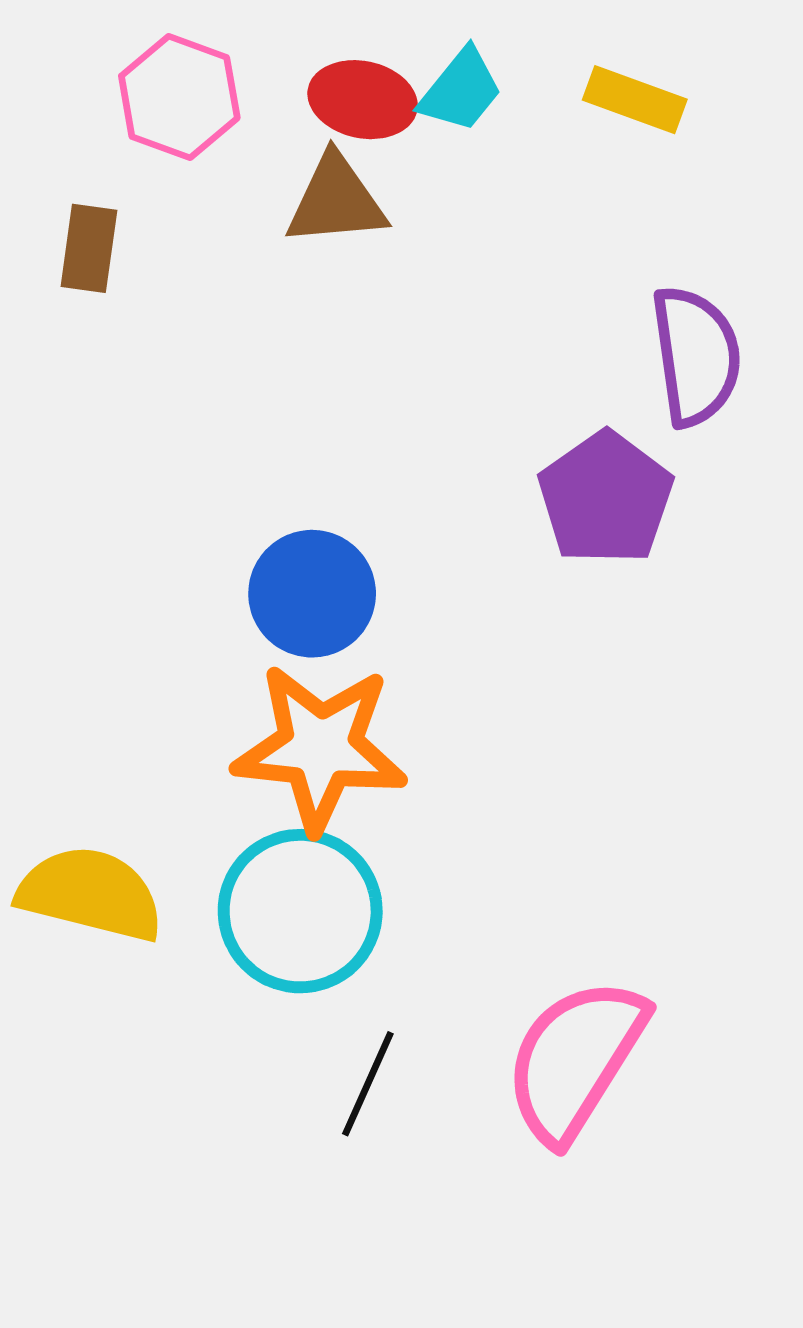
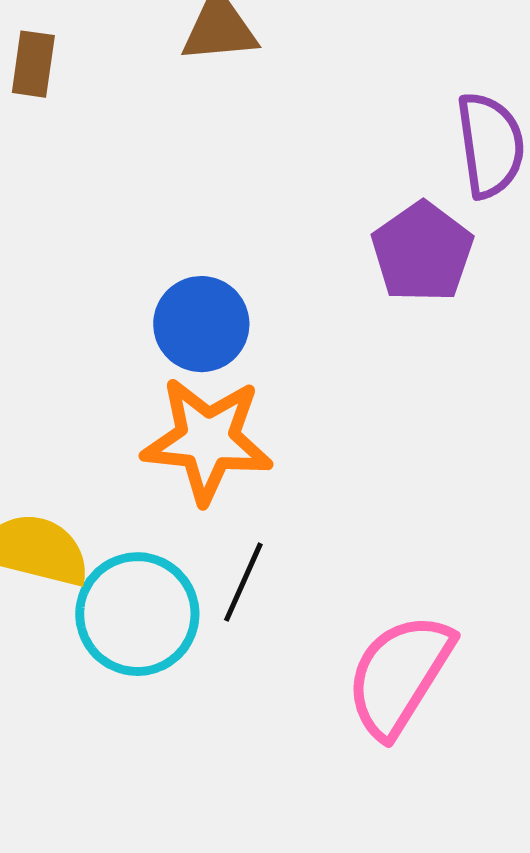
cyan circle: (300, 911) -> (137, 614), moved
black line: (368, 1084) -> (243, 582), moved

